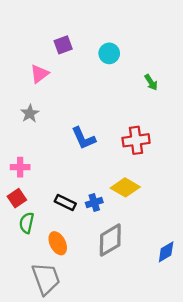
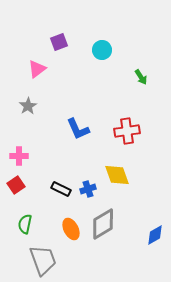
yellow diamond: (125, 187) -> (117, 175), turned 40
green semicircle: (27, 223) -> (25, 224), moved
orange ellipse: (58, 243) -> (71, 229), moved

